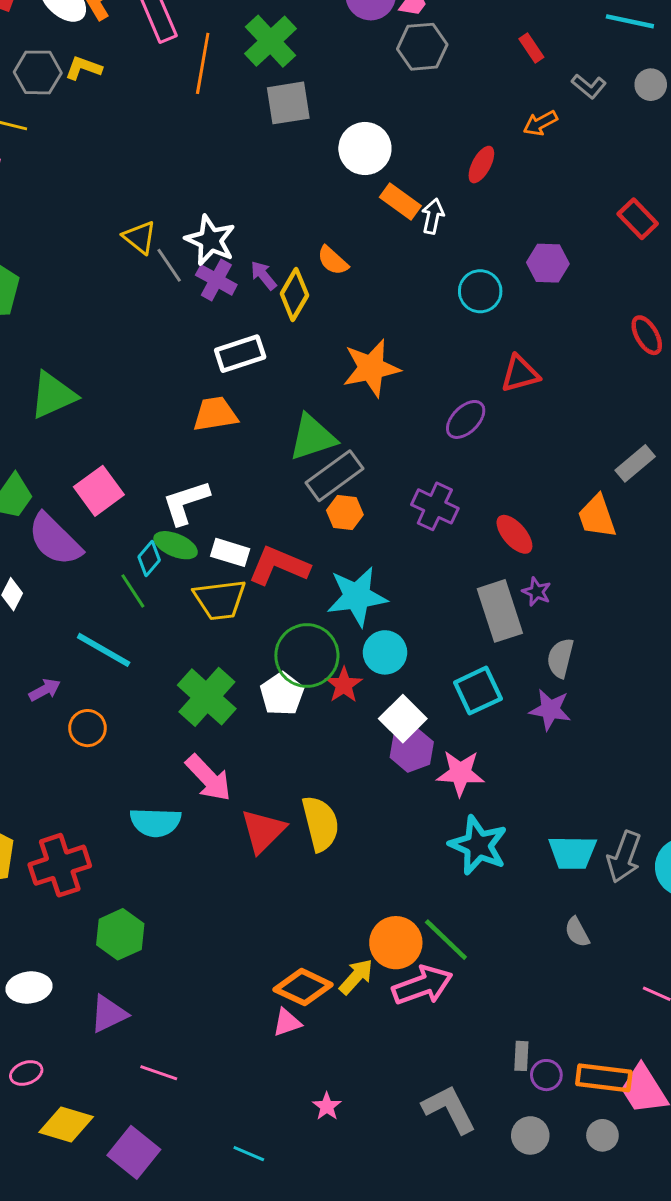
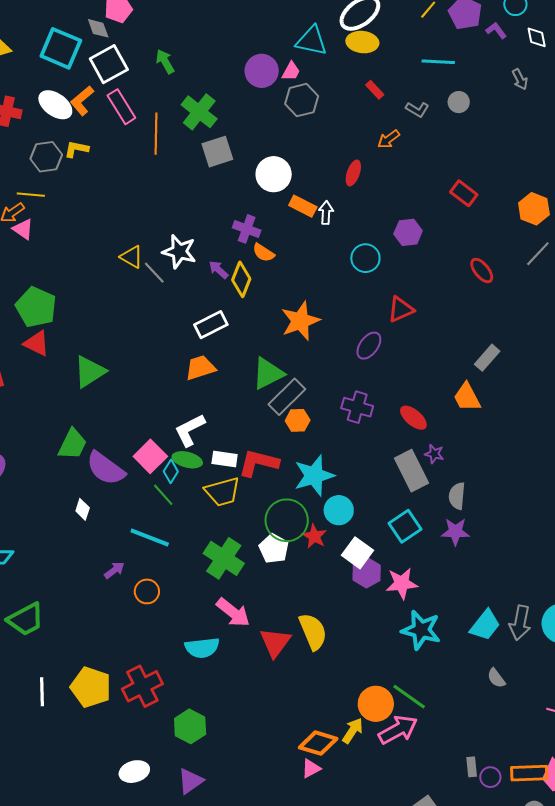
purple cross: (216, 280) -> (247, 229), moved
pink square: (99, 491) -> (150, 456), moved
cyan trapezoid: (572, 852) -> (485, 625), turned -44

